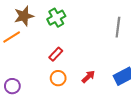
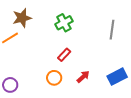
green cross: (56, 18) -> (64, 23), moved
red rectangle: (56, 54) -> (64, 55), moved

